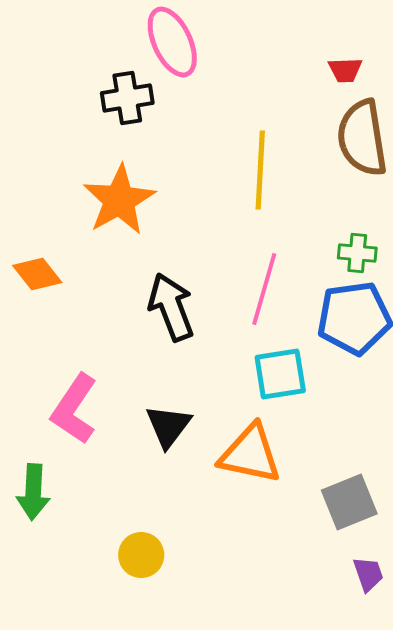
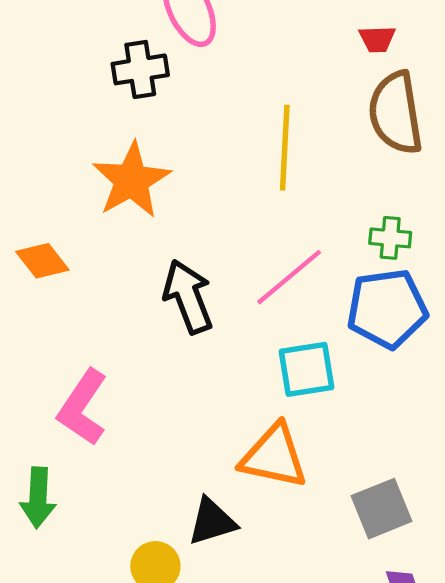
pink line: (264, 289) -> (289, 277), turned 34
black triangle: (168, 426) -> (212, 522), moved, turned 36

